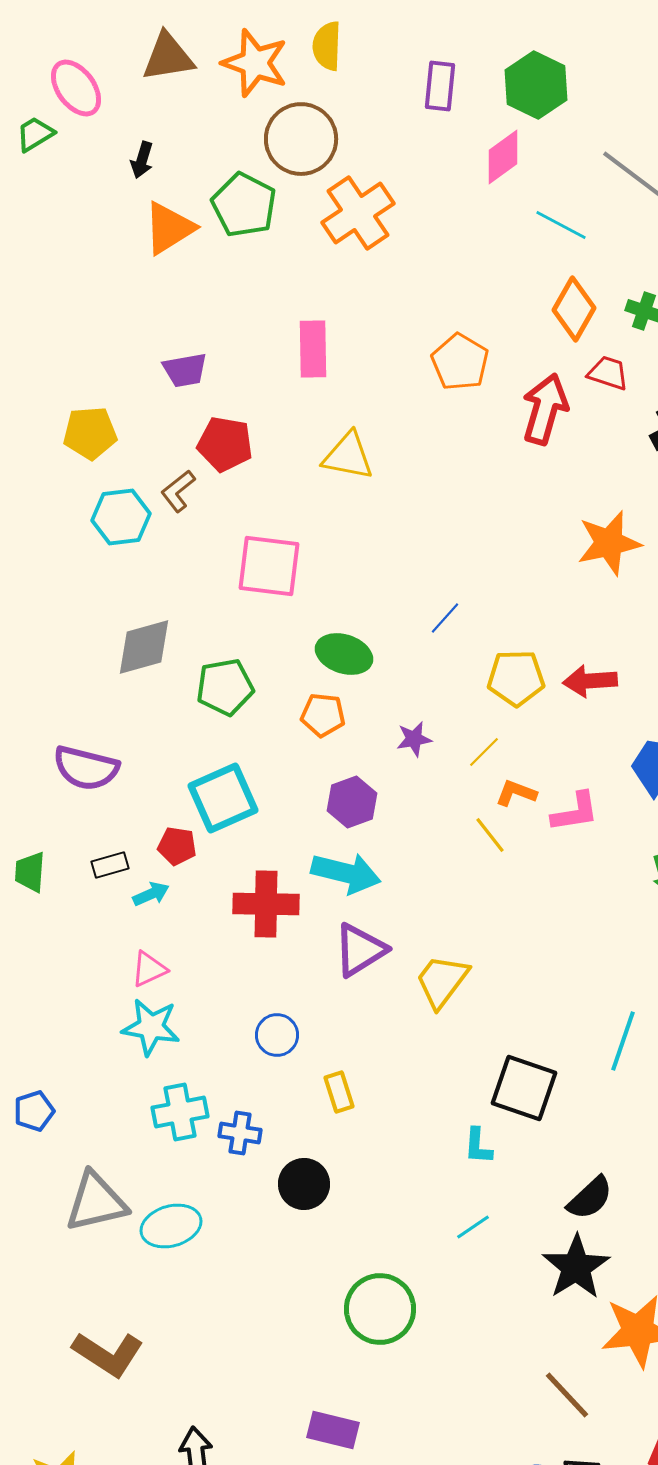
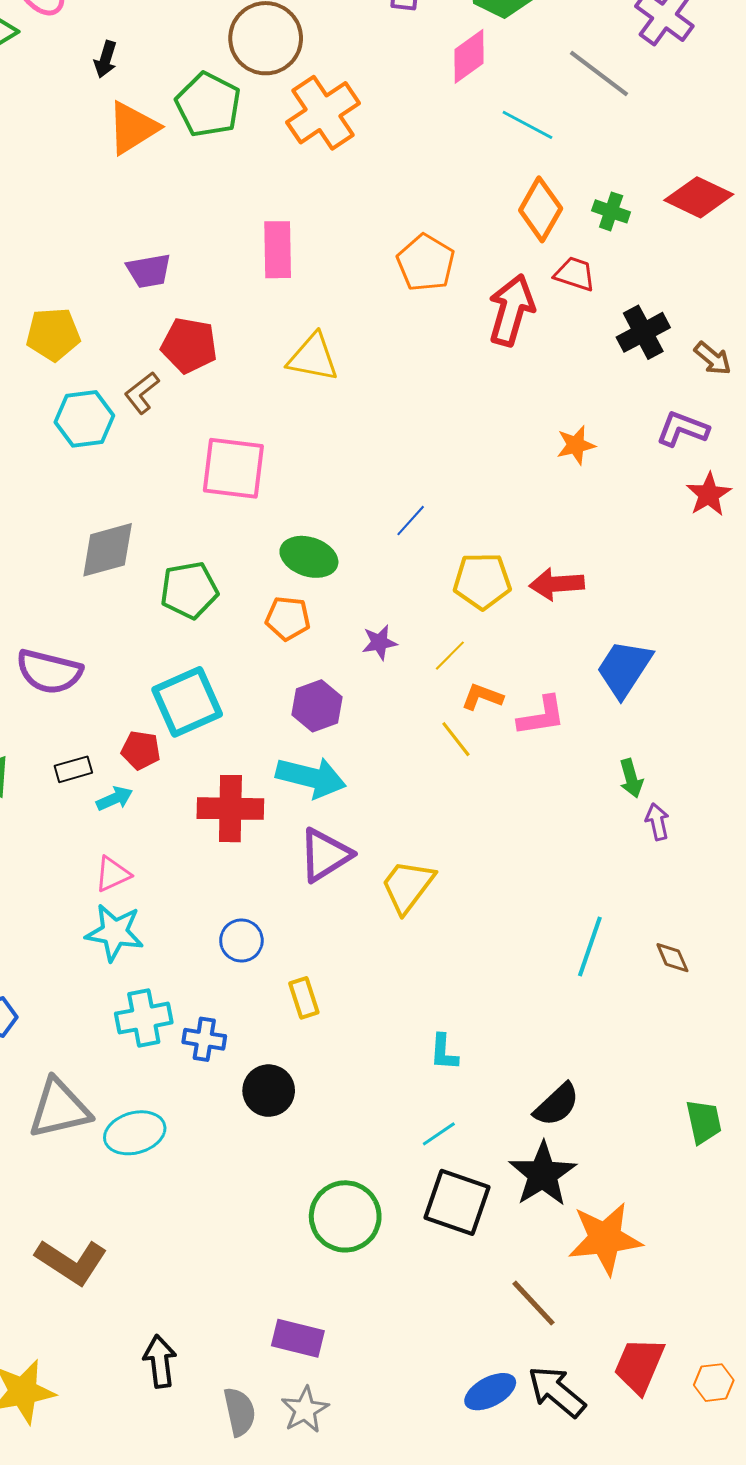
orange star: (609, 543) -> (576, 445), size x0.6
black square: (524, 1088) -> (457, 1202), moved

